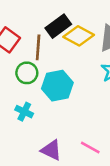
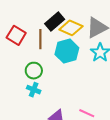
green circle: (27, 73) -> (34, 71), moved
cyan hexagon: (57, 86) -> (67, 51), moved

